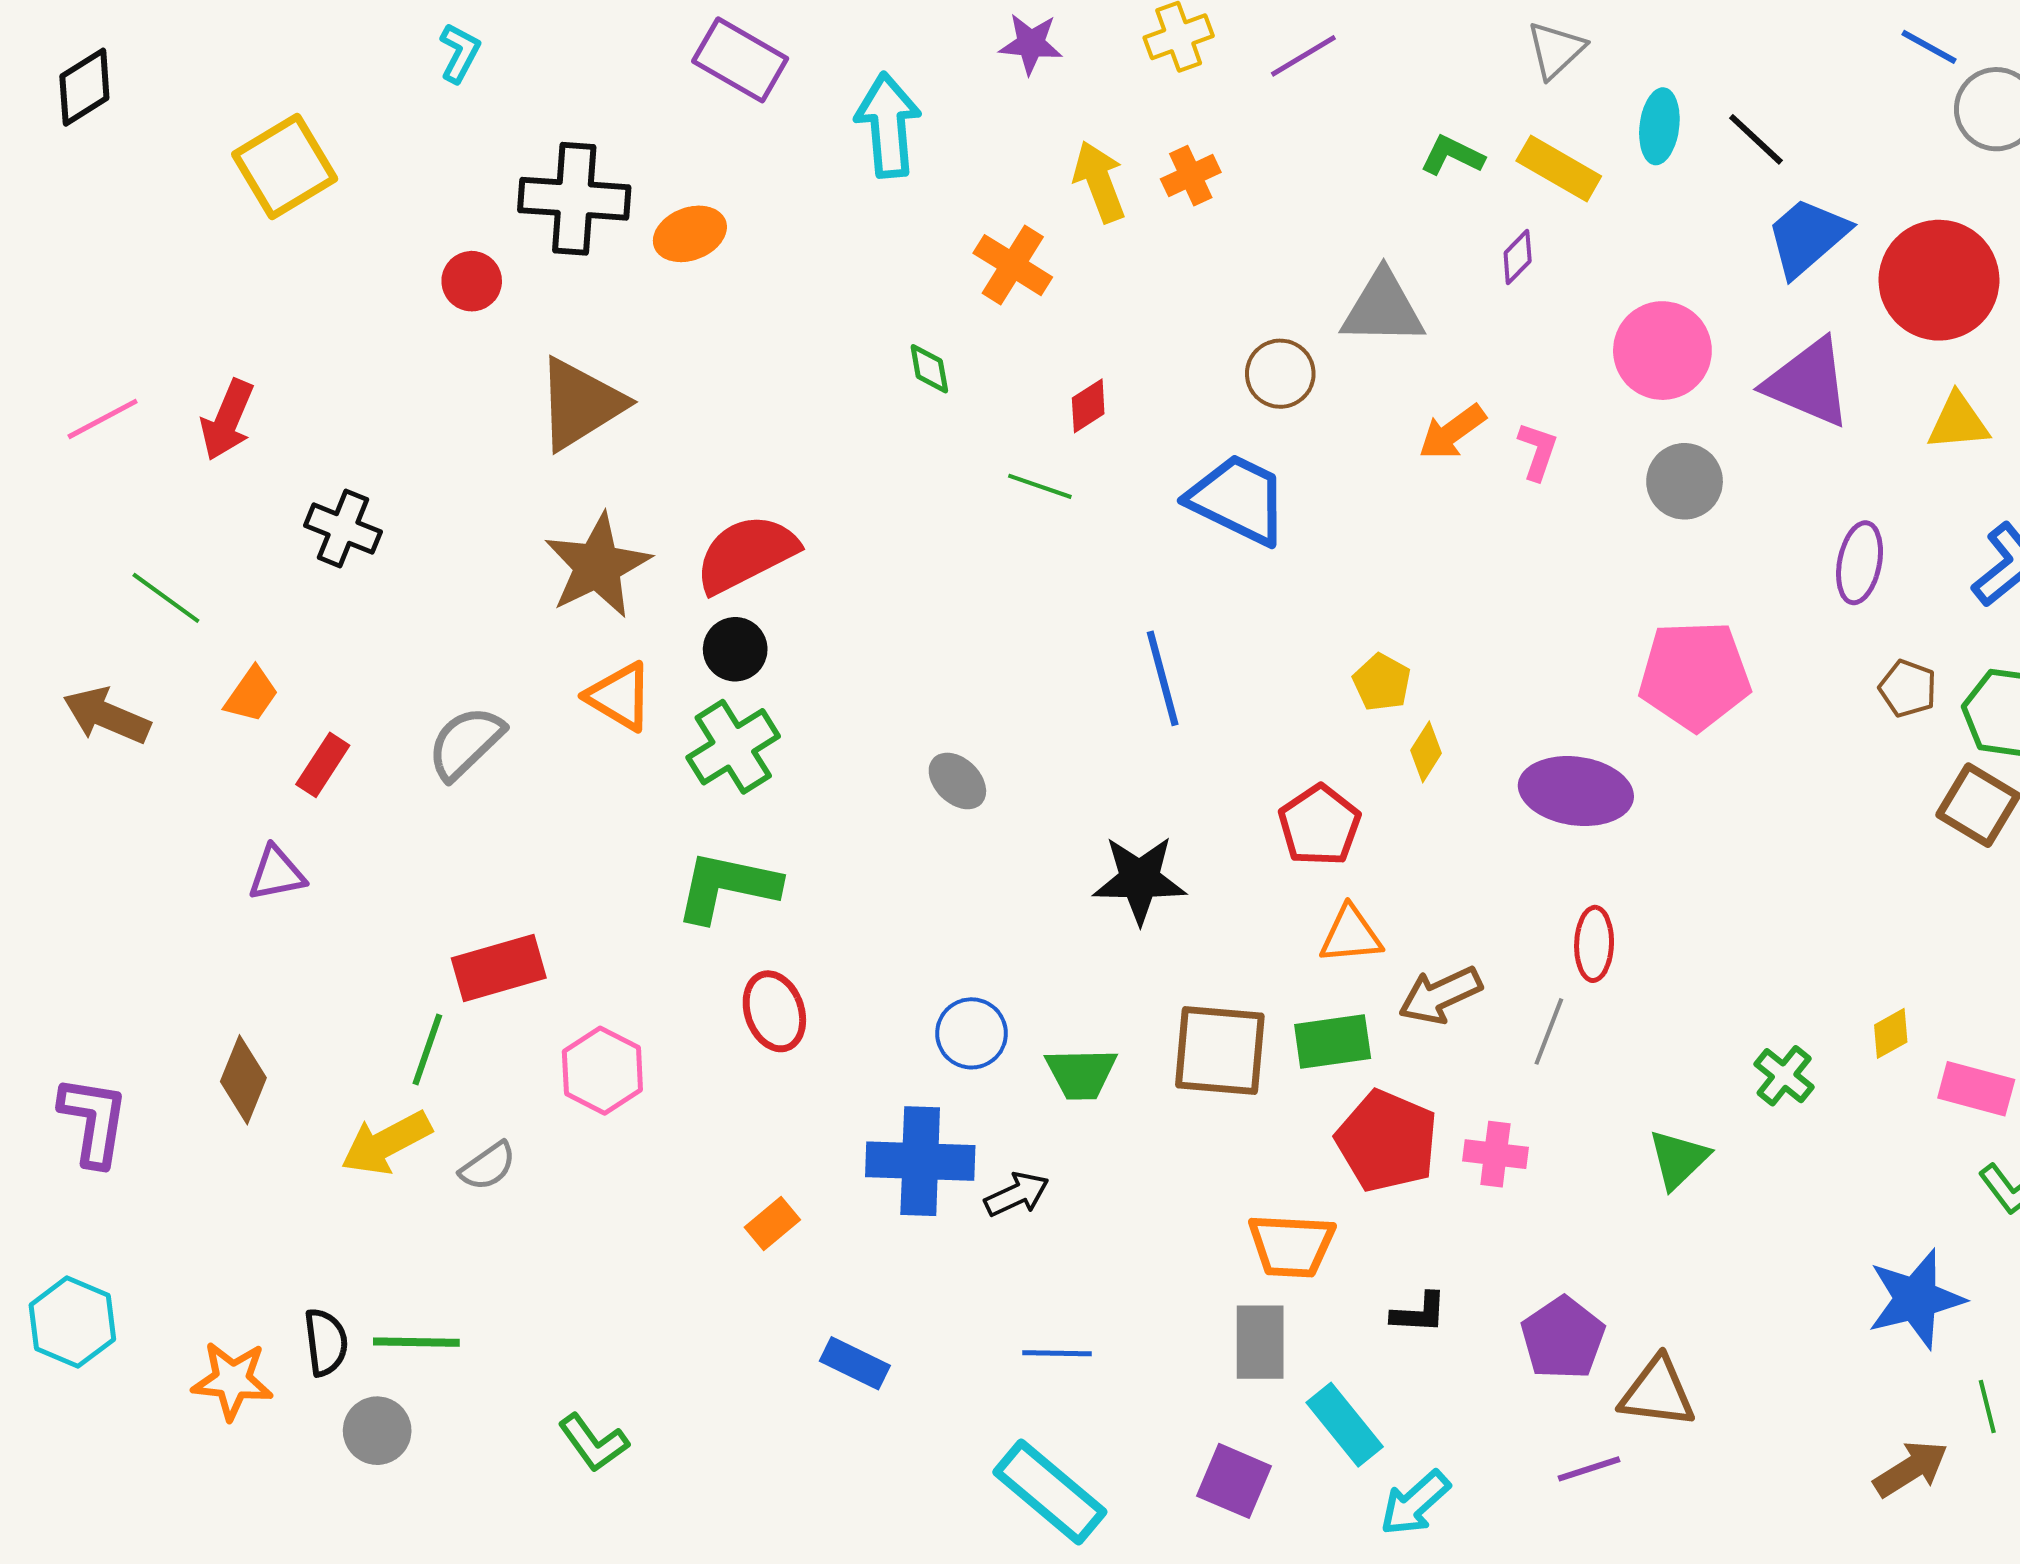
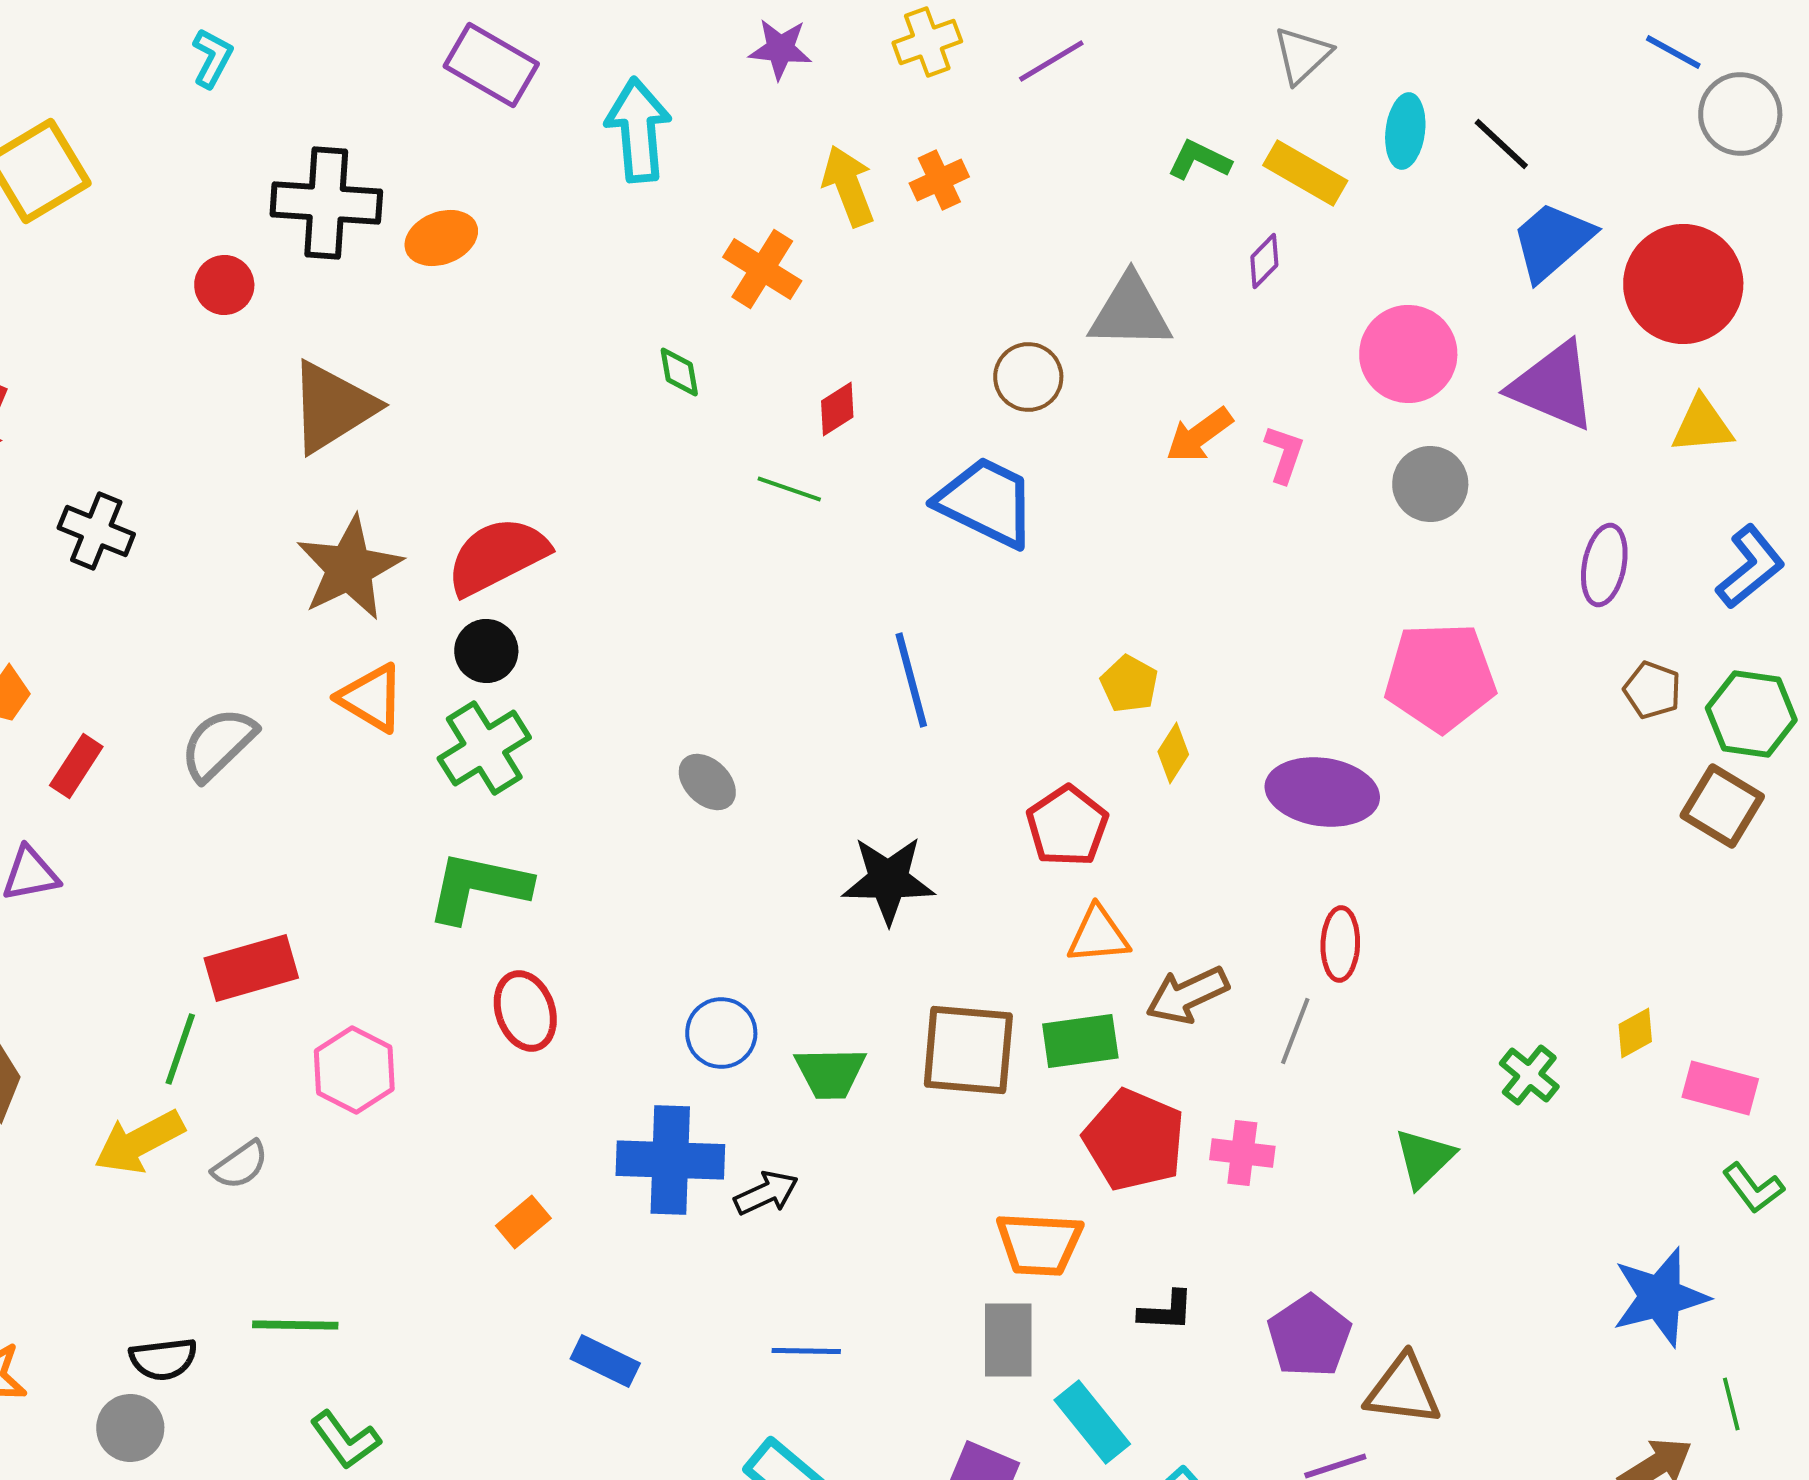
black semicircle: (326, 1342) -> (163, 1359), moved, turned 90
green line: (416, 1342) -> (295, 1325), moved

